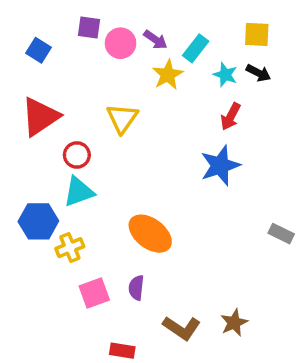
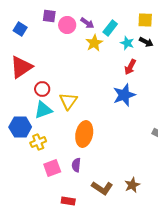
yellow triangle: (122, 118) -> (68, 101), moved
orange ellipse: (150, 234) -> (84, 134), turned 65

